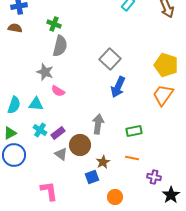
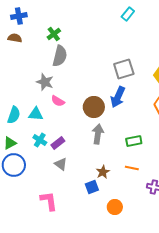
green cross: (54, 24) -> (54, 34), turned 32
gray square: (110, 59) -> (124, 69), moved, turned 30
brown circle: (80, 145) -> (94, 107), moved

